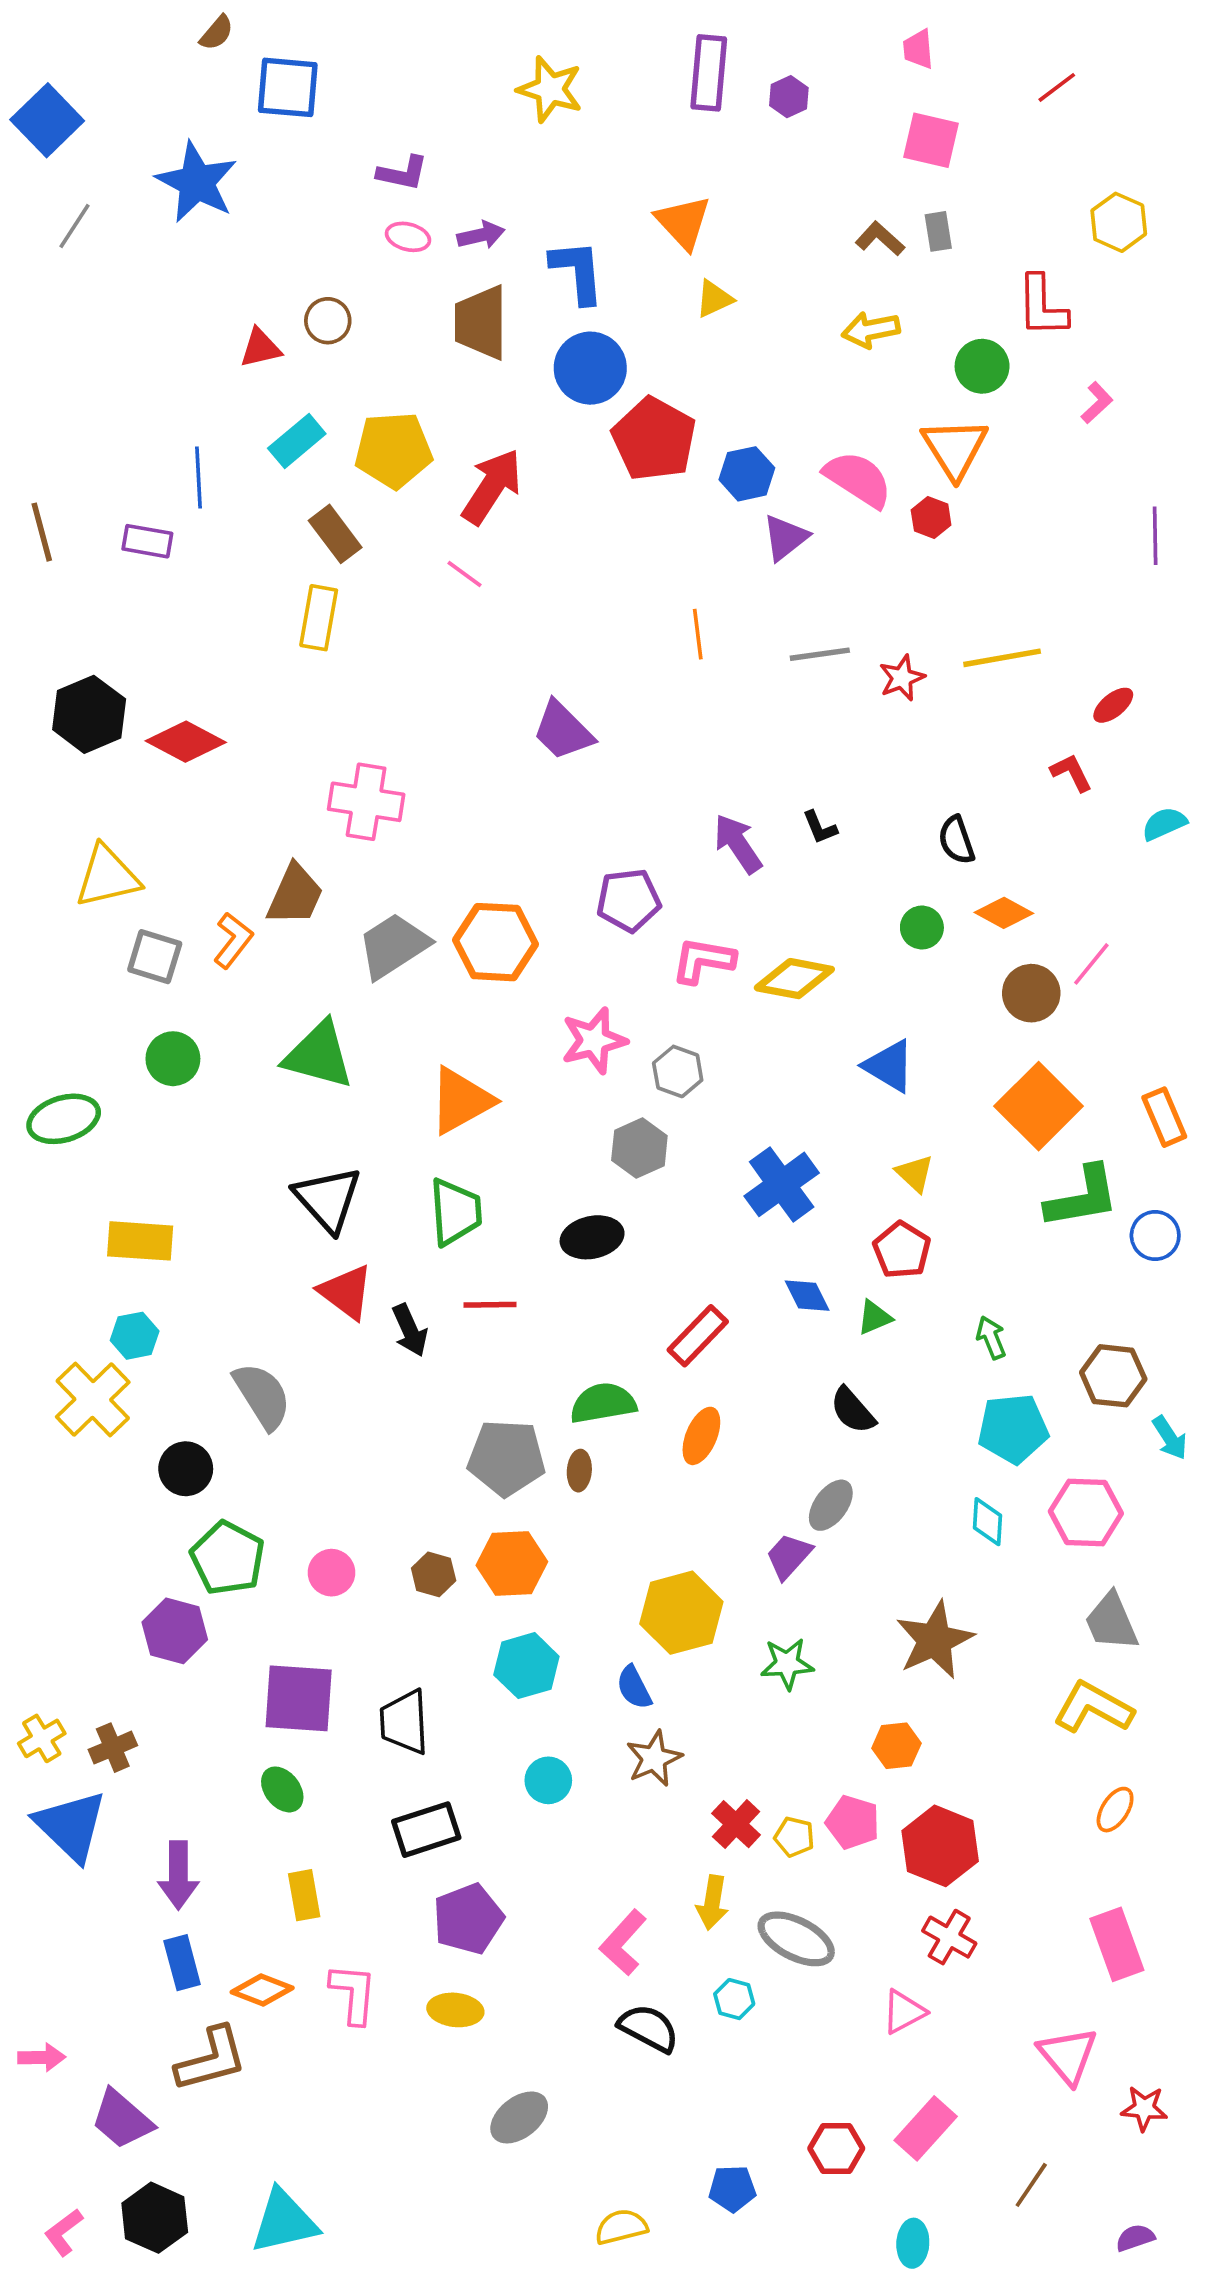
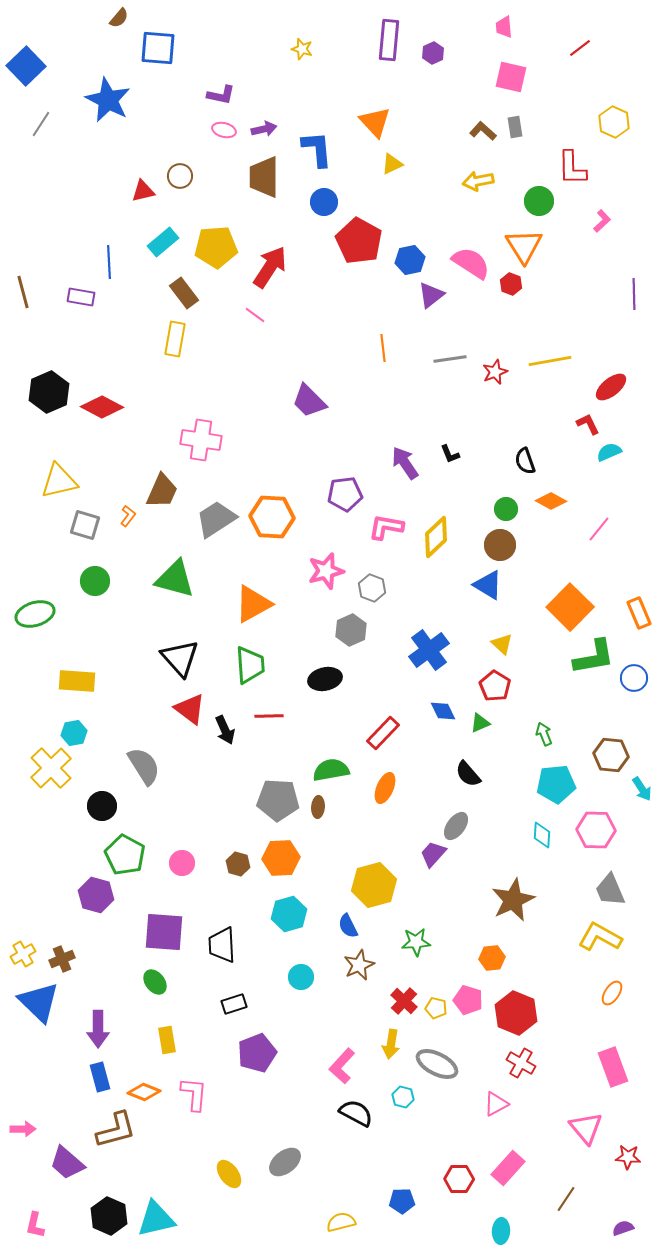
yellow star: (550, 89) -> (302, 49), size x0.6
blue circle: (590, 368) -> (324, 202), size x0.7
red ellipse: (1113, 705) -> (611, 387), size x1.4
cyan semicircle: (1164, 824) -> (609, 452), moved
orange L-shape: (233, 940) -> (128, 516), size x0.7
yellow diamond: (794, 979) -> (436, 537), turned -54
brown circle: (1031, 993) -> (500, 545), moved
green star: (787, 1664) -> (416, 942), moved
black rectangle: (426, 1830) -> (234, 1004), size x0.7
yellow ellipse: (455, 2010) -> (229, 1174), moved, turned 48
black hexagon: (155, 2218) -> (109, 1216), moved
pink L-shape: (64, 2232) -> (35, 1225), turned -40

